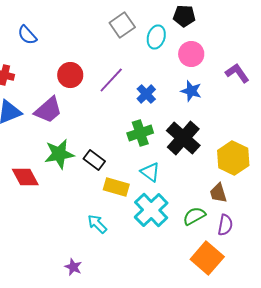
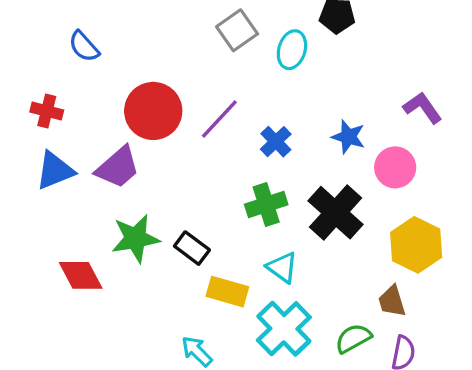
pink circle: (191, 54) -> (395, 167), moved
red circle: (70, 75) -> (153, 111), size x1.4

